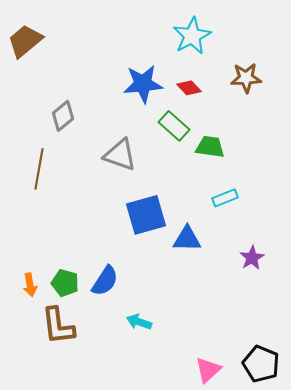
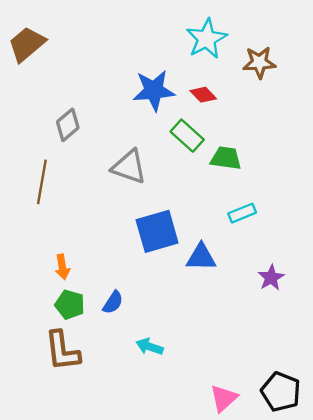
brown star: (246, 78) -> (259, 62), moved
blue semicircle: (105, 281) -> (113, 302), size x0.7
orange arrow: (30, 285) -> (62, 267), moved

